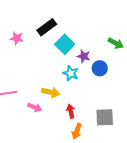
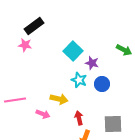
black rectangle: (47, 27) -> (34, 26), moved
blue circle: (100, 68) -> (102, 84), moved

